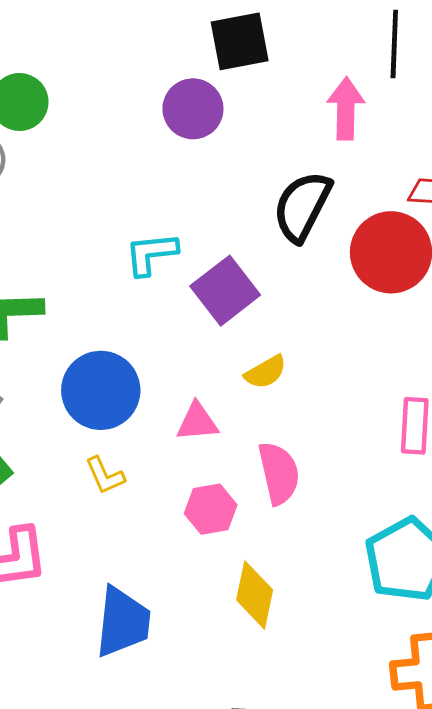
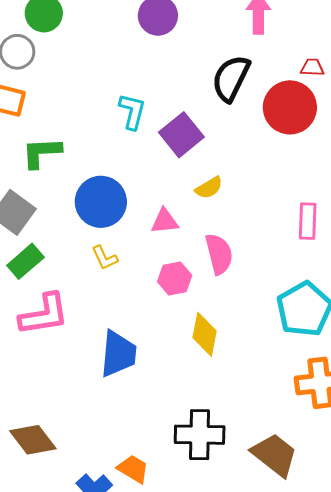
cyan L-shape: (151, 254) -> (132, 111), turned 111

